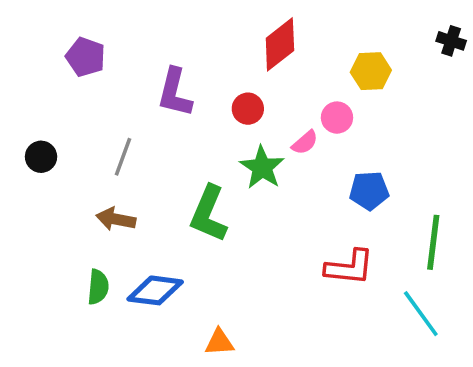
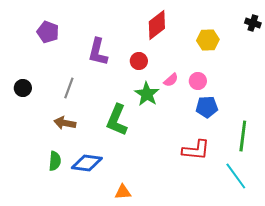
pink circle: (337, 118) -> (198, 81), moved

